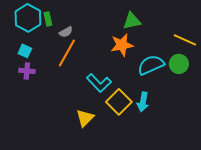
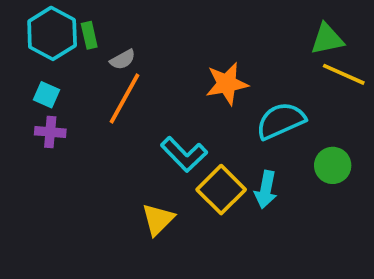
green triangle: (132, 21) -> (327, 39), moved
green circle: (179, 64) -> (333, 165), moved

